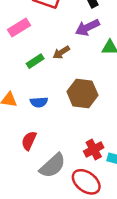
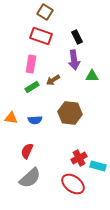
pink rectangle: (19, 28) -> (31, 64), moved, turned -48
purple arrow: (87, 28) -> (74, 60), turned -72
gray semicircle: (53, 166) -> (30, 178), moved

